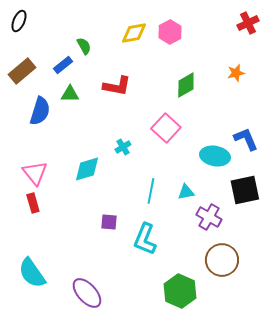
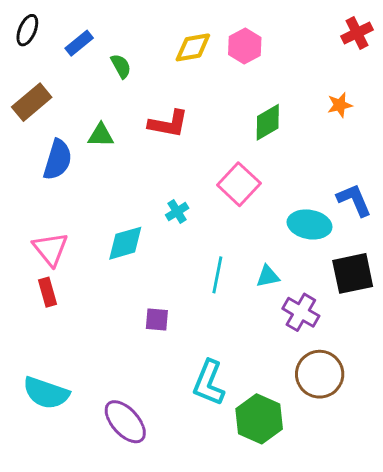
blue rectangle: (63, 65) -> (79, 43), moved
cyan L-shape: (145, 239) -> (209, 383), moved
cyan semicircle: (32, 273) -> (46, 393), turned -36

